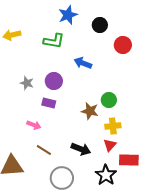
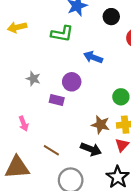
purple circle: (54, 81) -> (72, 82), moved
brown star: (90, 111) -> (101, 125), moved
pink arrow: (34, 125) -> (24, 124), moved, turned 48

